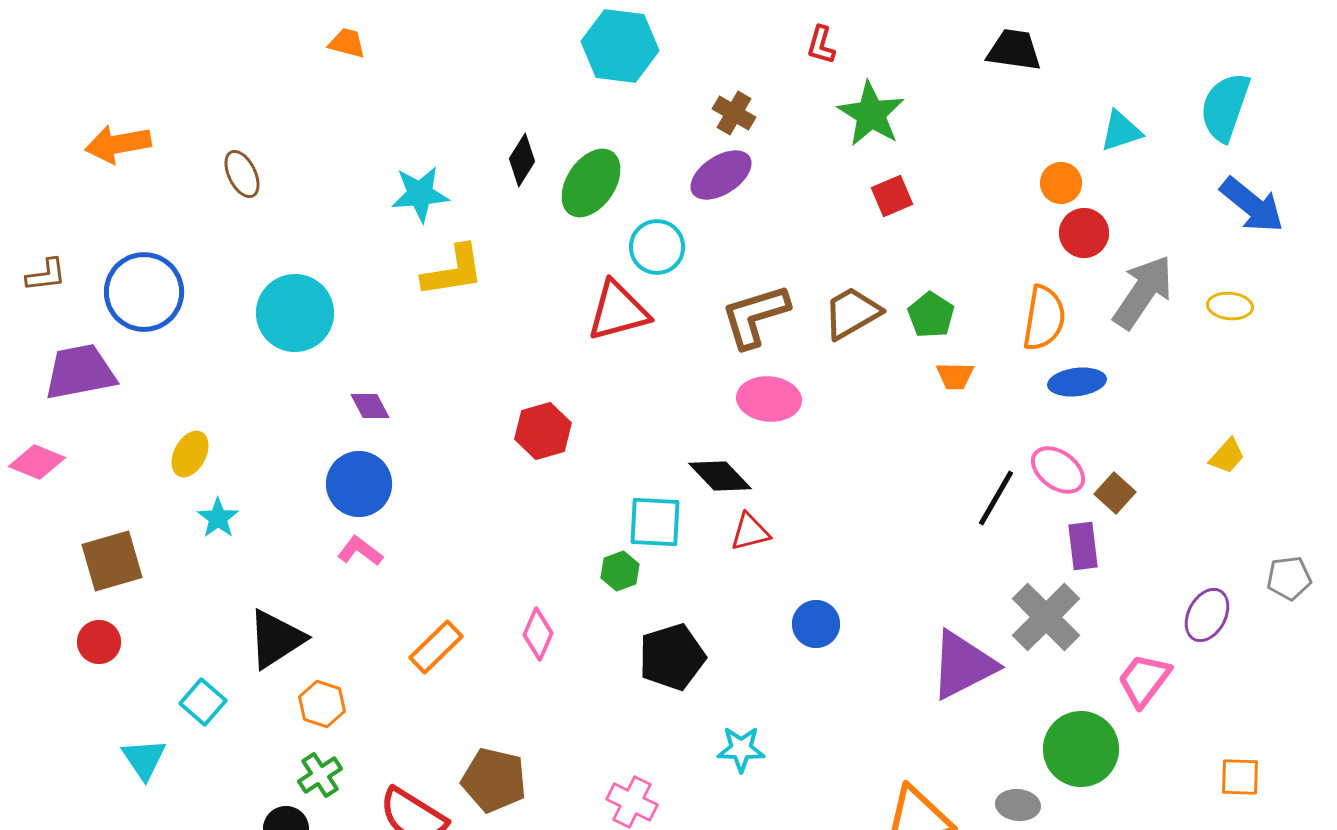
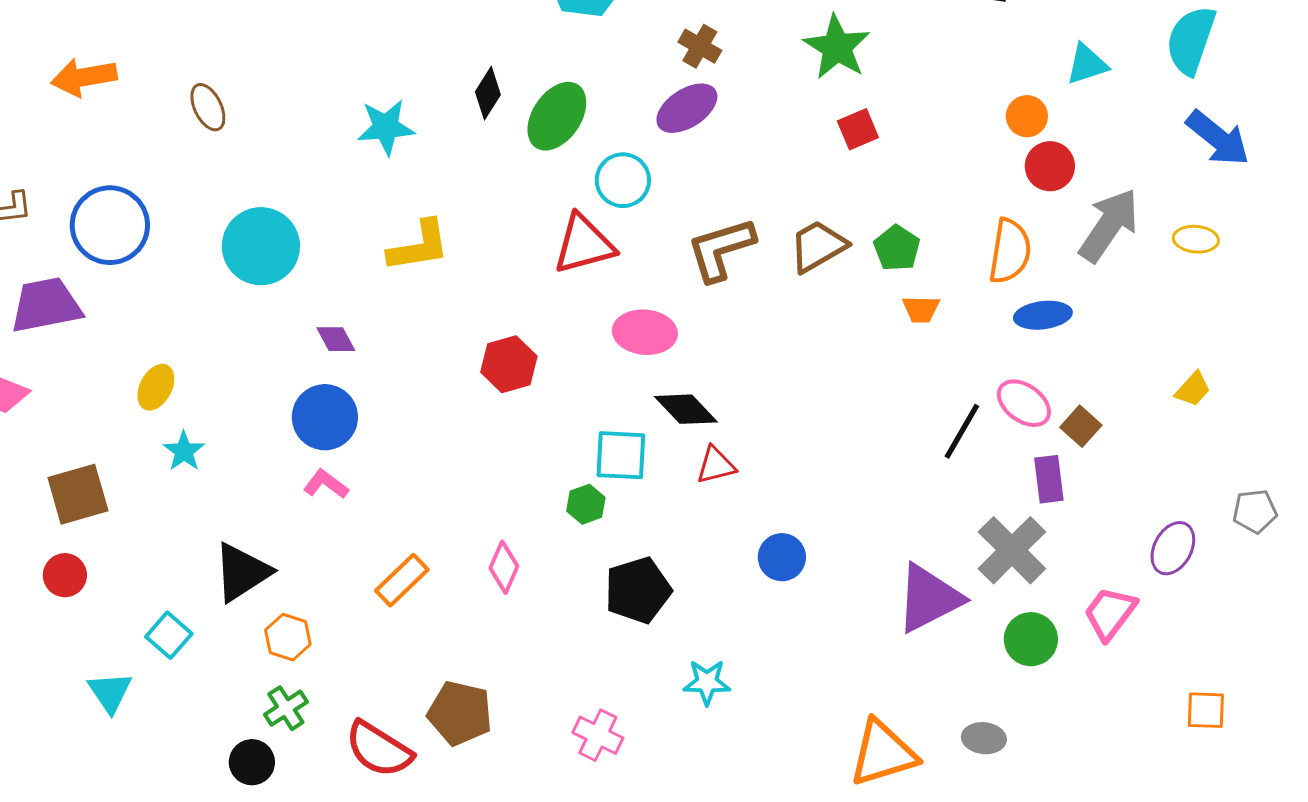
yellow L-shape: (453, 271) -> (419, 246), moved
pink ellipse: (769, 399) -> (645, 332), moved
green circle: (1081, 749) -> (1031, 639), moved, size x0.7

